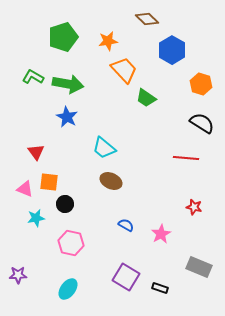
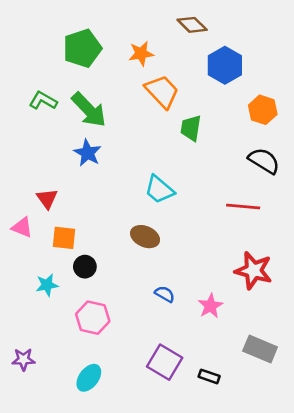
green arrow: (68, 84) -> (89, 110), turned 36
green trapezoid: (146, 98) -> (191, 128), turned 65
cyan trapezoid: (104, 148) -> (159, 190), moved
pink triangle: (25, 189) -> (22, 227), moved
red star: (194, 207) -> (254, 271), size x1.8

